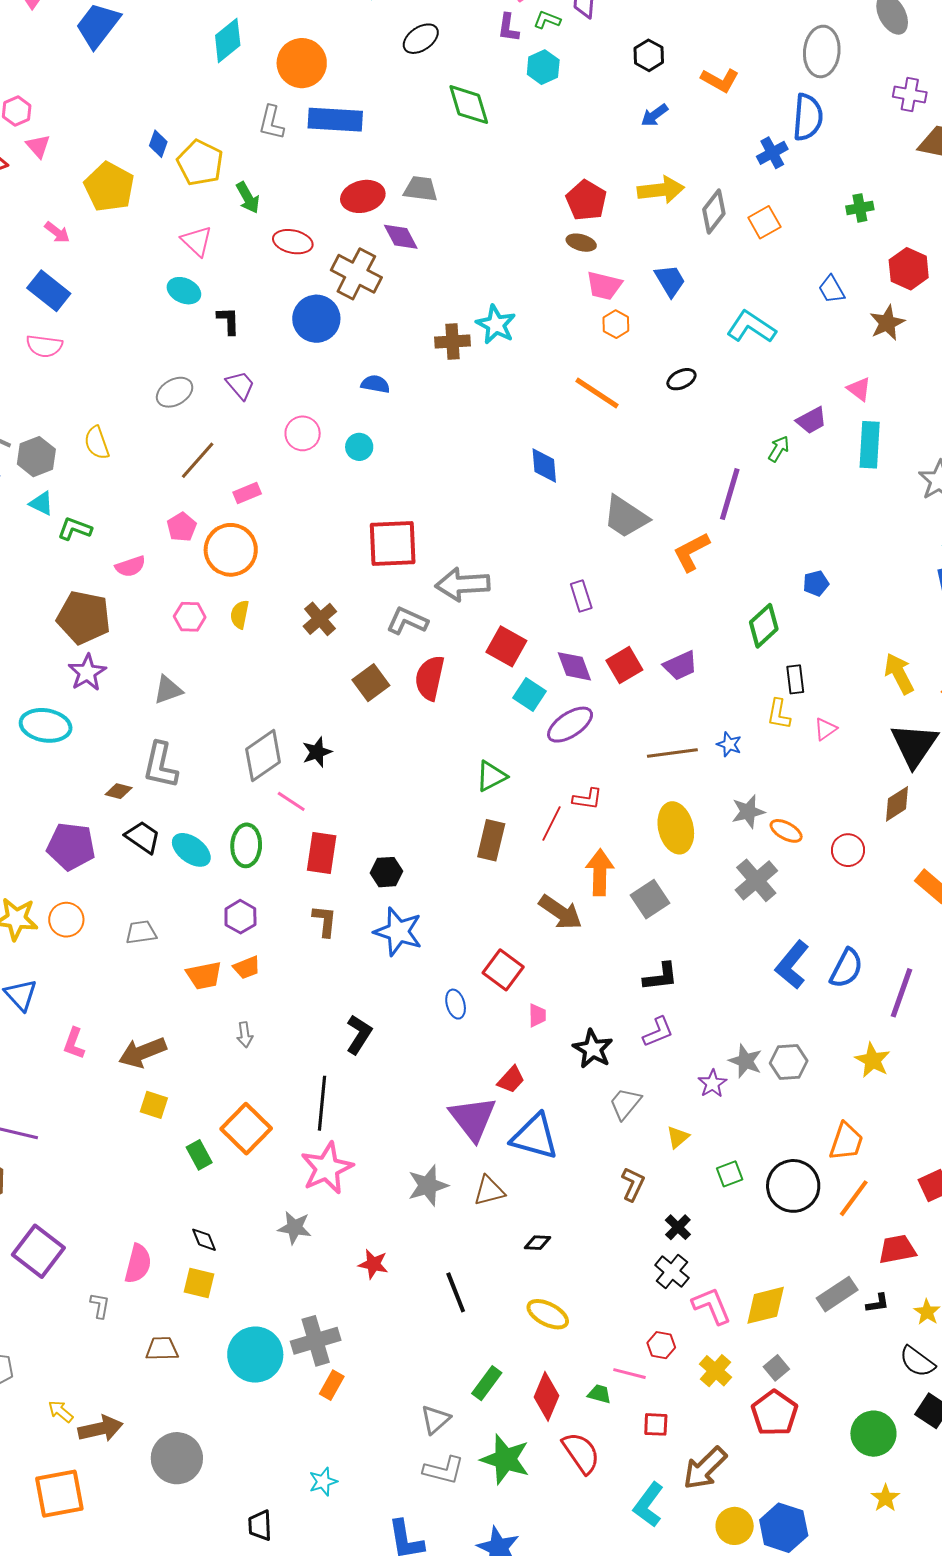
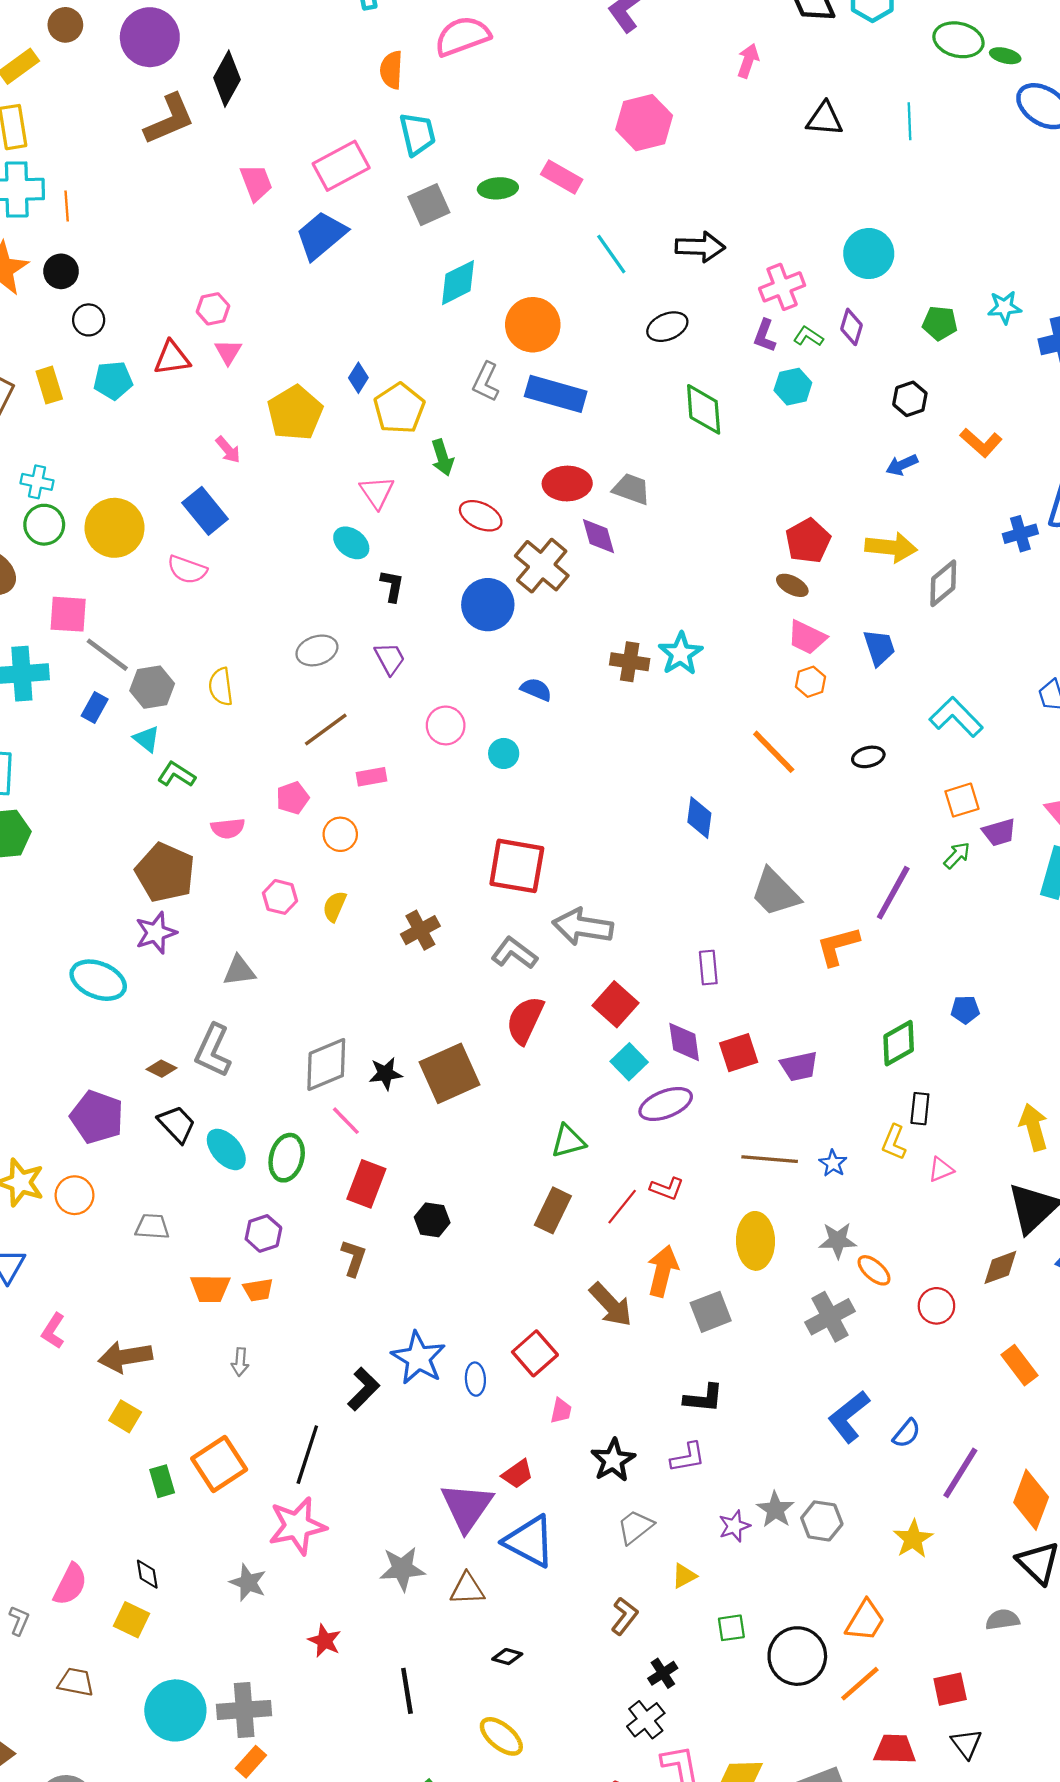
orange square: (764, 222) -> (962, 800), moved
orange circle: (231, 550) -> (340, 834), size x0.6
brown square: (371, 683) -> (450, 1073), moved, size x1.5
blue star: (398, 932) -> (418, 1358), moved
blue semicircle: (846, 968) -> (907, 1433), size x0.7

